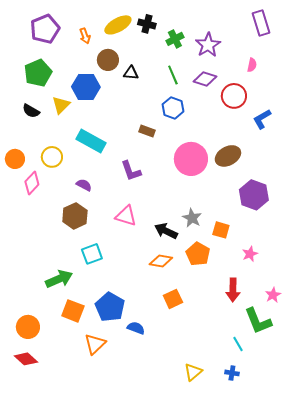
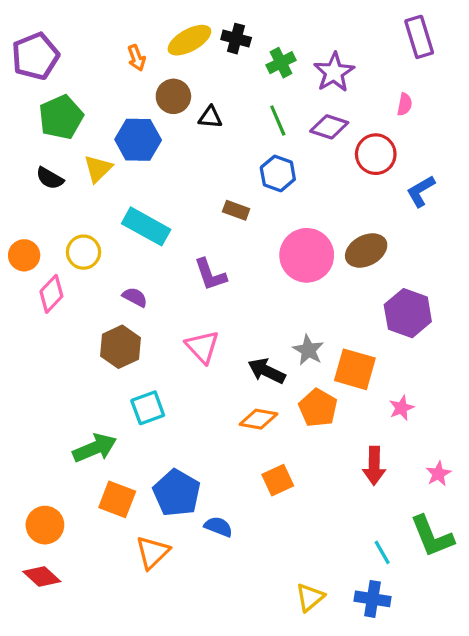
purple pentagon: (45, 29) -> (35, 56), moved
pink triangle: (126, 216) -> (202, 347), turned 30
orange square: (221, 230) -> (355, 369), size x1.5
green L-shape: (258, 321) -> (432, 536), moved
blue cross: (232, 373) -> (373, 599), size x1.5

